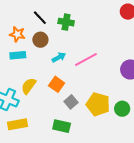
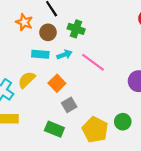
green cross: (66, 22) -> (76, 29), moved
cyan rectangle: (18, 55) -> (40, 54), moved
pink line: (86, 60) -> (93, 62), turned 55
yellow pentagon: (98, 104) -> (95, 130), moved

